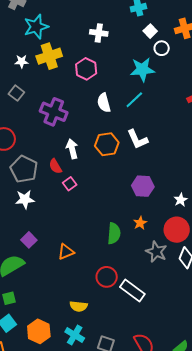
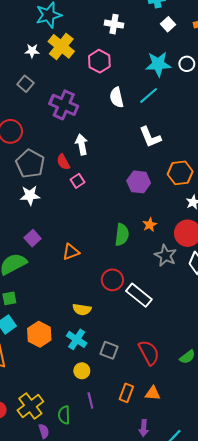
white circle: (162, 48) -> (187, 64), moved
yellow cross: (49, 56) -> (61, 46), turned -35
orange hexagon: (107, 144) -> (180, 173), moved
purple hexagon: (143, 186) -> (139, 182), moved

